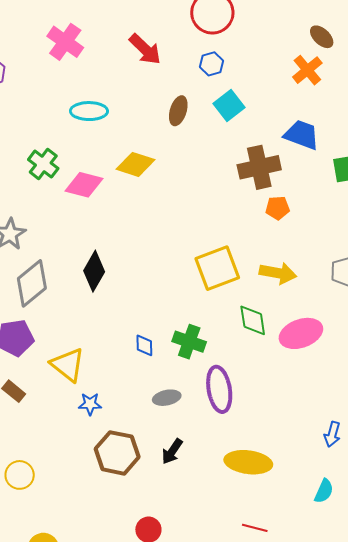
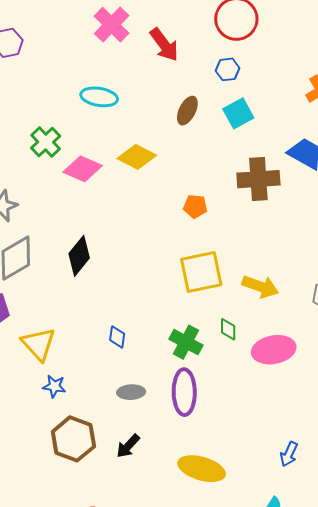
pink cross: (65, 42) -> (112, 25), moved
orange pentagon: (278, 208) -> (195, 206), moved
green diamond: (253, 320) -> (228, 329), size x0.7
green cross: (189, 342) -> (186, 342), moved

